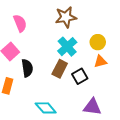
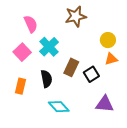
cyan cross: (67, 47) -> (49, 47), moved
black semicircle: (27, 68) -> (46, 79), moved

